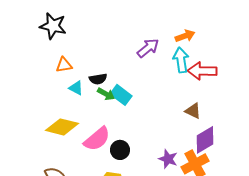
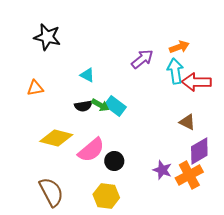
orange triangle: (64, 65) -> (35, 88), moved
black semicircle: (98, 79) -> (83, 106), moved
cyan triangle: (76, 88) -> (87, 75), moved

